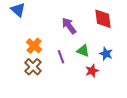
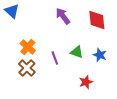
purple arrow: (69, 26) -> (63, 16), moved
red star: (92, 71) -> (86, 82), moved

